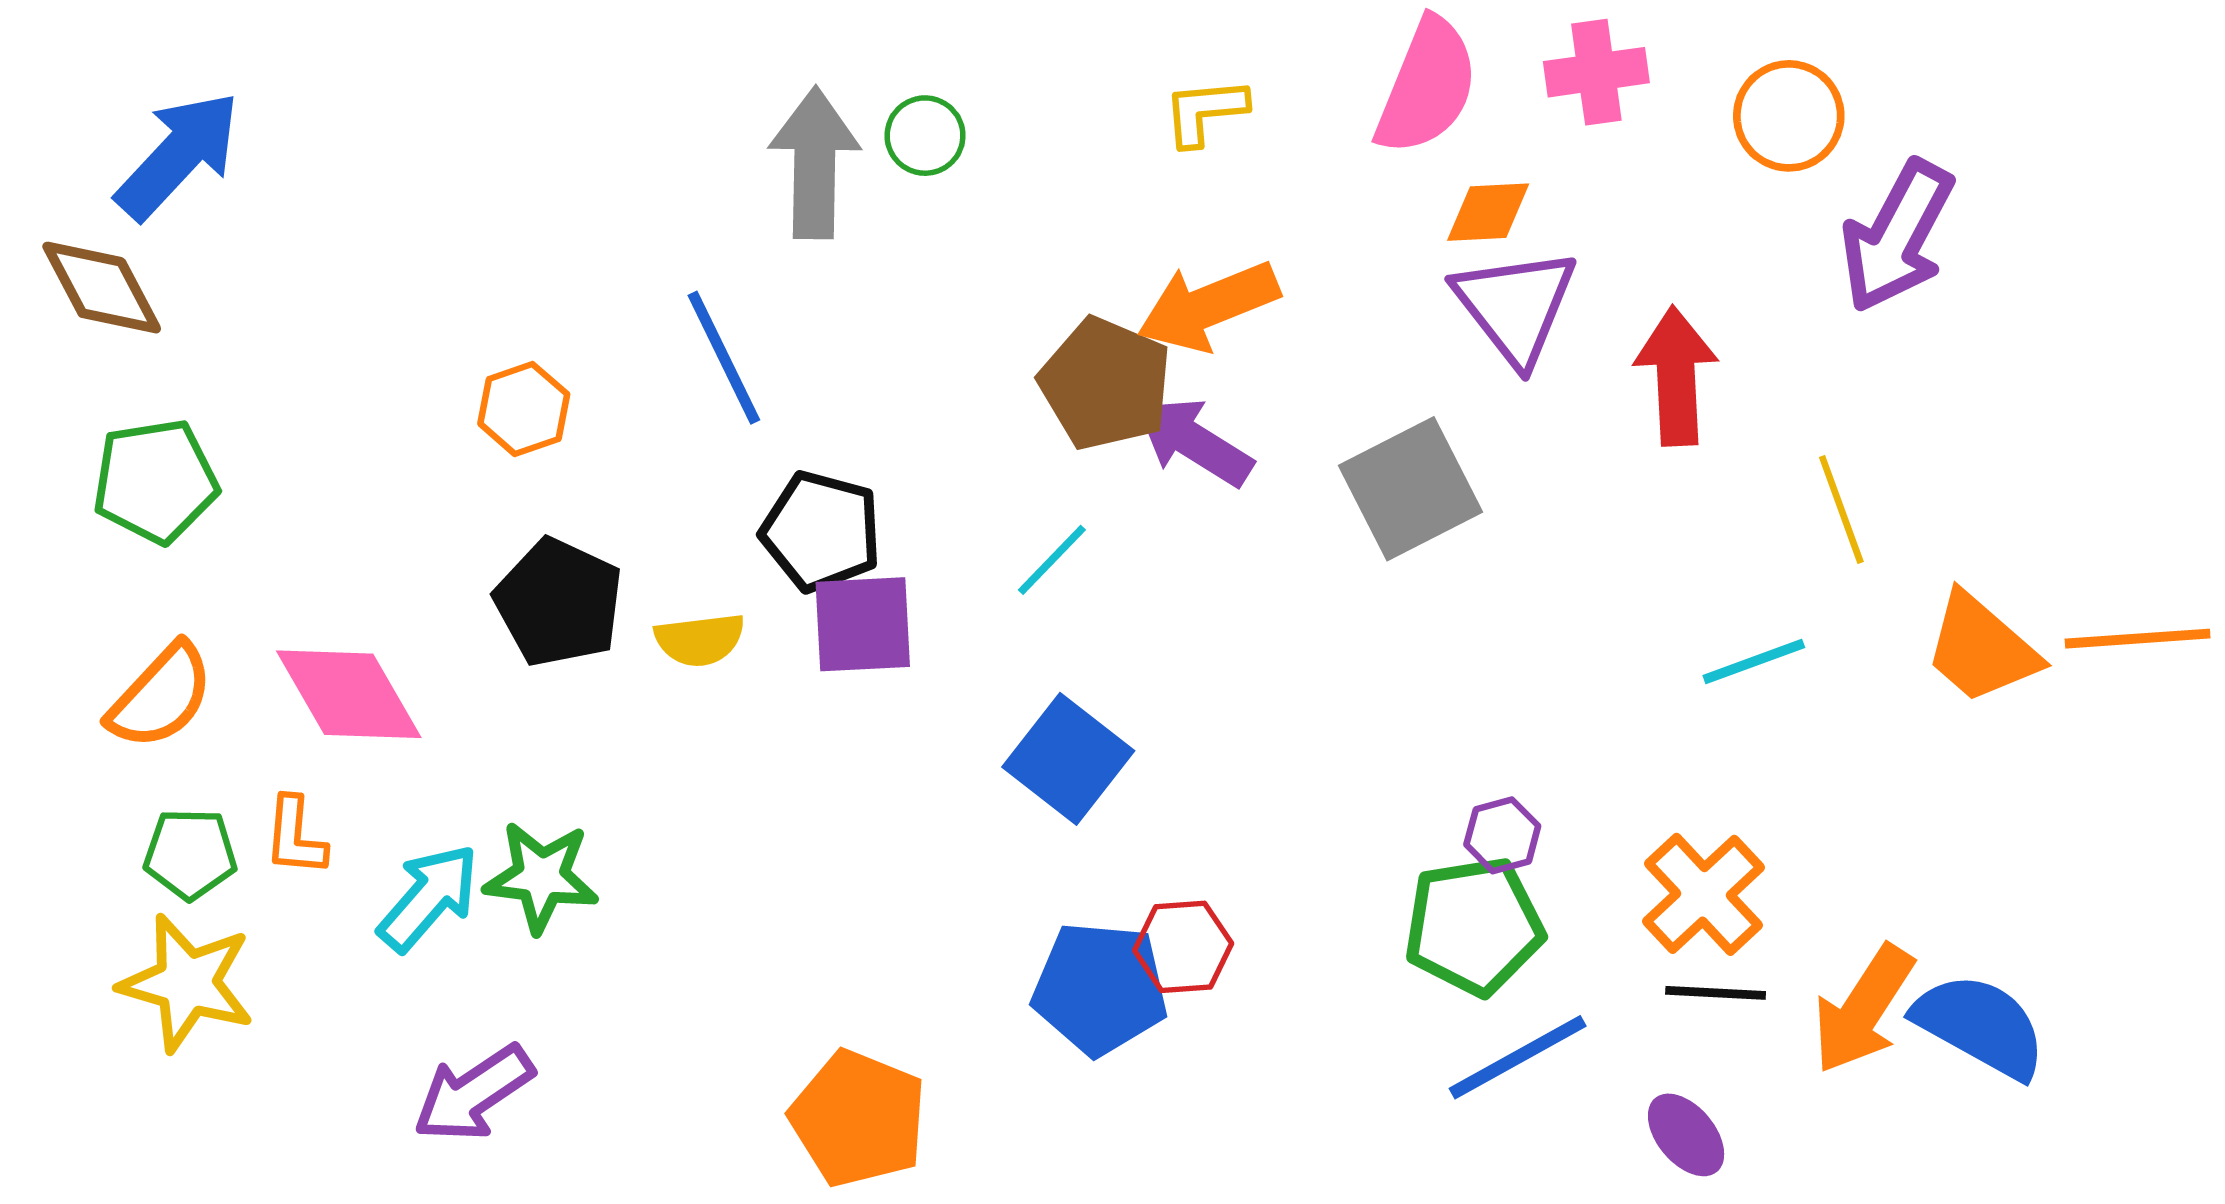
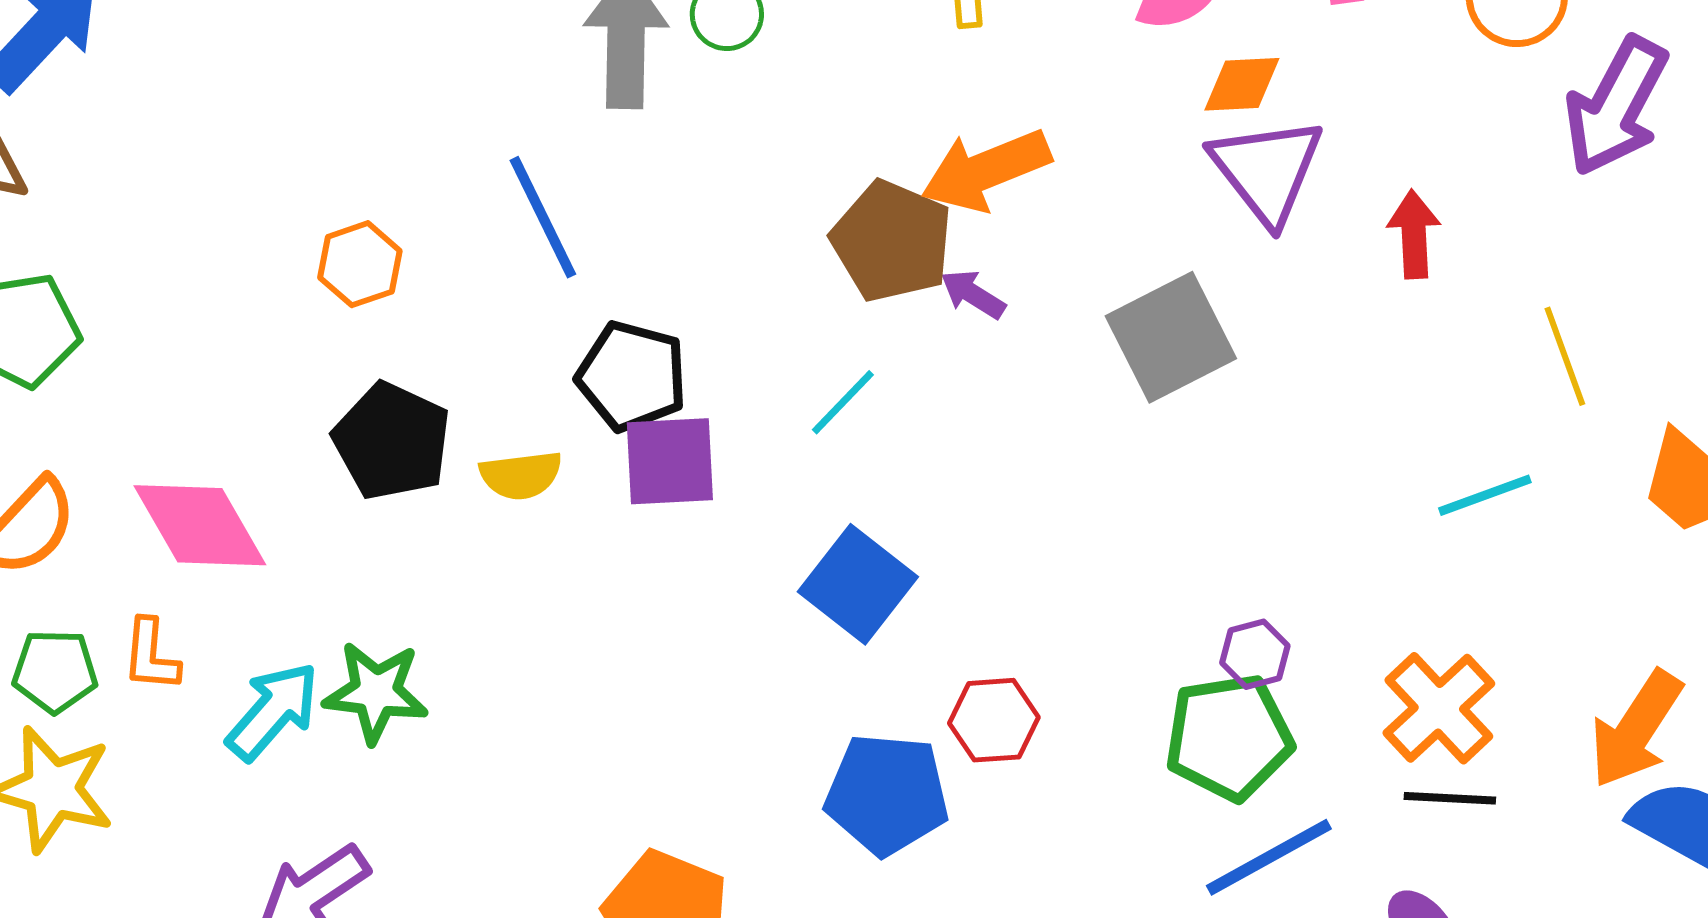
red arrow: (1676, 376) -> (1414, 234), size x0.7
purple arrow: (1194, 442) -> (973, 294), size x0.6
red hexagon: (1183, 947) -> (994, 720), moved
orange arrow: (1863, 1009) -> (1636, 729), moved

